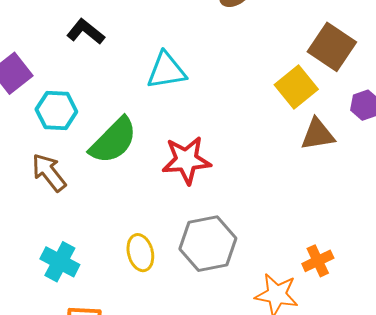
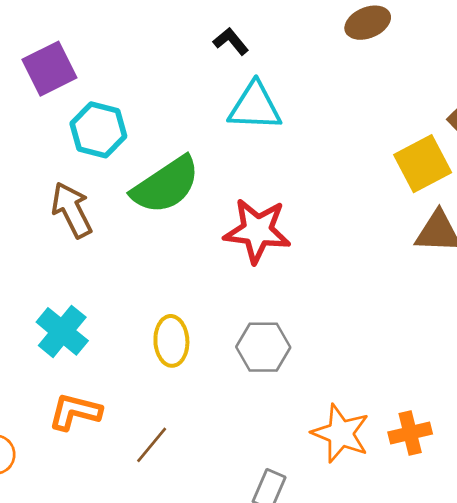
black L-shape: (86, 32) -> (231, 41), moved, size x0.7
gray hexagon: (208, 244) -> (263, 347), size x0.7
orange cross: (318, 261) -> (410, 433), moved

